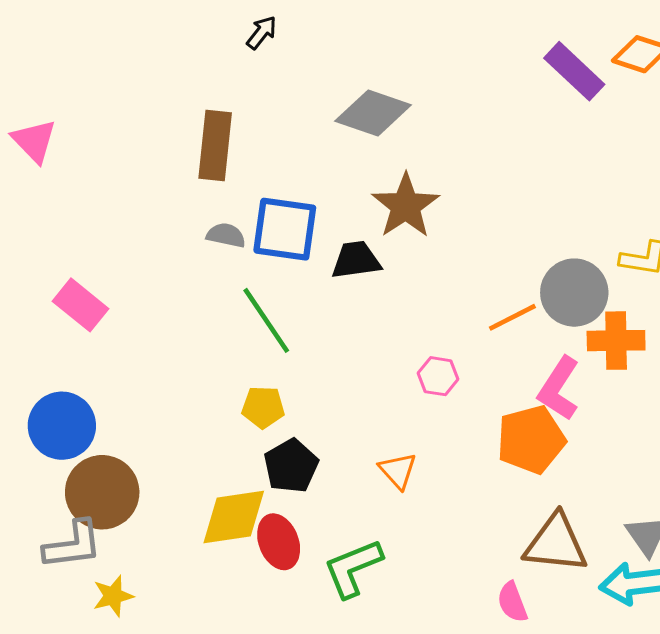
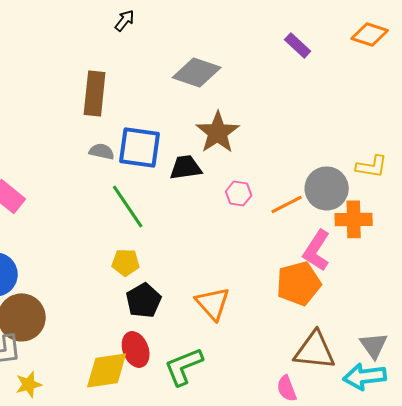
purple rectangle: (574, 71) -> (298, 45), moved, size x0.7
pink hexagon: (438, 376) -> (239, 193), moved
orange triangle: (398, 471) -> (213, 303), size x1.4
yellow diamond: (234, 517) -> (107, 370), moved

